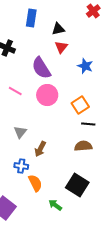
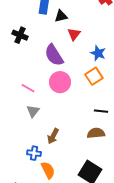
black triangle: (58, 29) -> (61, 16), moved
pink line: (15, 91) -> (28, 88), moved
orange square: (80, 105) -> (94, 76), moved
gray triangle: (20, 132) -> (33, 111), moved

